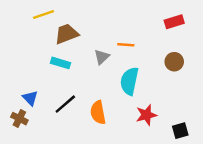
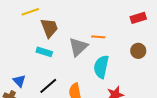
brown trapezoid: (67, 34) -> (49, 28), turned 90
gray triangle: (102, 57) -> (78, 47), size x1.5

